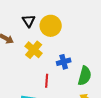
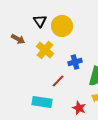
red line: (47, 81) -> (58, 81), turned 40

